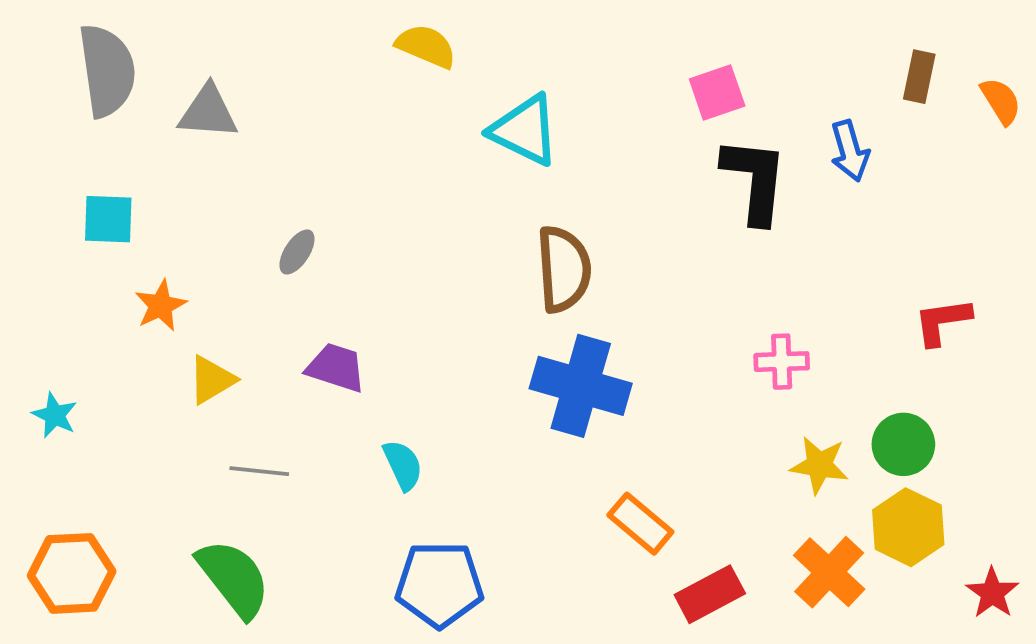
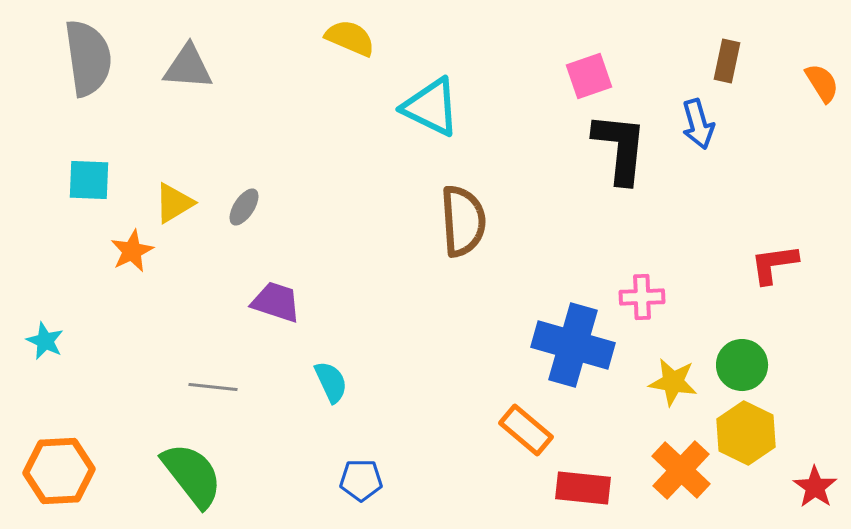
brown rectangle: (919, 77) -> (727, 61), moved
gray triangle: (208, 112) -> (188, 67), moved
yellow triangle: (212, 380) -> (174, 203), moved
blue cross: (581, 386) -> (573, 345), moved
blue pentagon: (439, 584) -> (361, 480), size x0.6
red rectangle: (710, 594) -> (583, 488), turned 34

